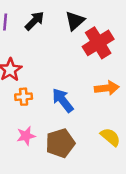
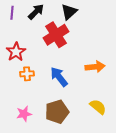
red cross: (98, 43) -> (56, 35), moved
pink star: (26, 136) -> (24, 114), moved

